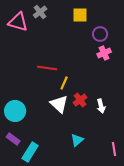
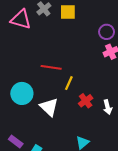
yellow square: (80, 15) -> (68, 12), moved
white triangle: (59, 104) -> (49, 107), moved
cyan circle: (15, 111) -> (22, 93), moved

